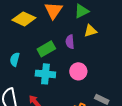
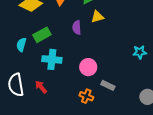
green rectangle: (46, 49) -> (42, 35), moved
pink circle: (78, 71) -> (88, 67), moved

